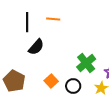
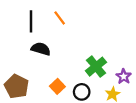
orange line: (53, 19) -> (60, 18), turned 48
black semicircle: (36, 47) -> (41, 49), turned -114

